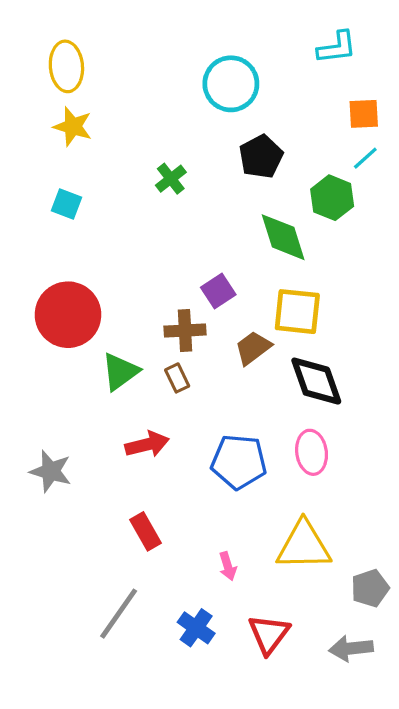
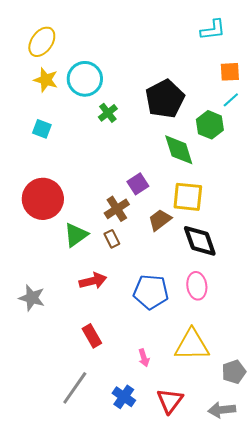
yellow ellipse: (66, 66) -> (42, 42), turned 40
cyan circle: (231, 84) -> (85, 79), moved
black pentagon: (261, 157) -> (165, 99), size x1.4
brown cross: (185, 331) -> (117, 209), turned -30

